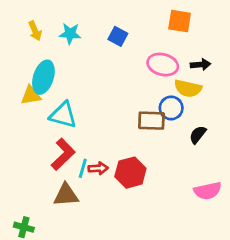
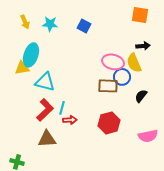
orange square: (180, 21) -> (140, 15), moved
pink ellipse: (163, 65) -> (113, 62), moved
yellow semicircle: (188, 88) -> (134, 63), turned 54
cyan line: (83, 168) -> (62, 108), moved
red hexagon: (130, 173) -> (109, 123), moved

